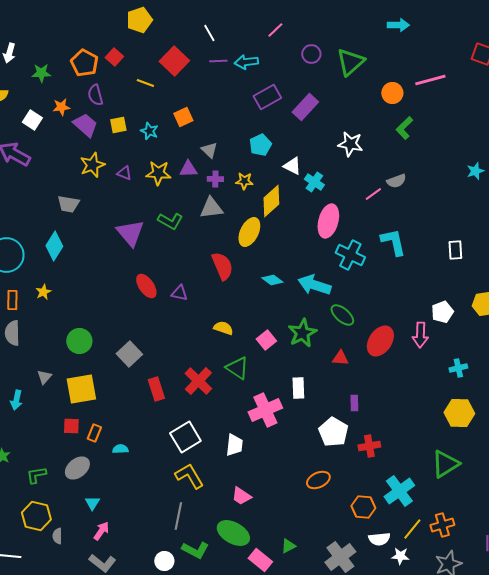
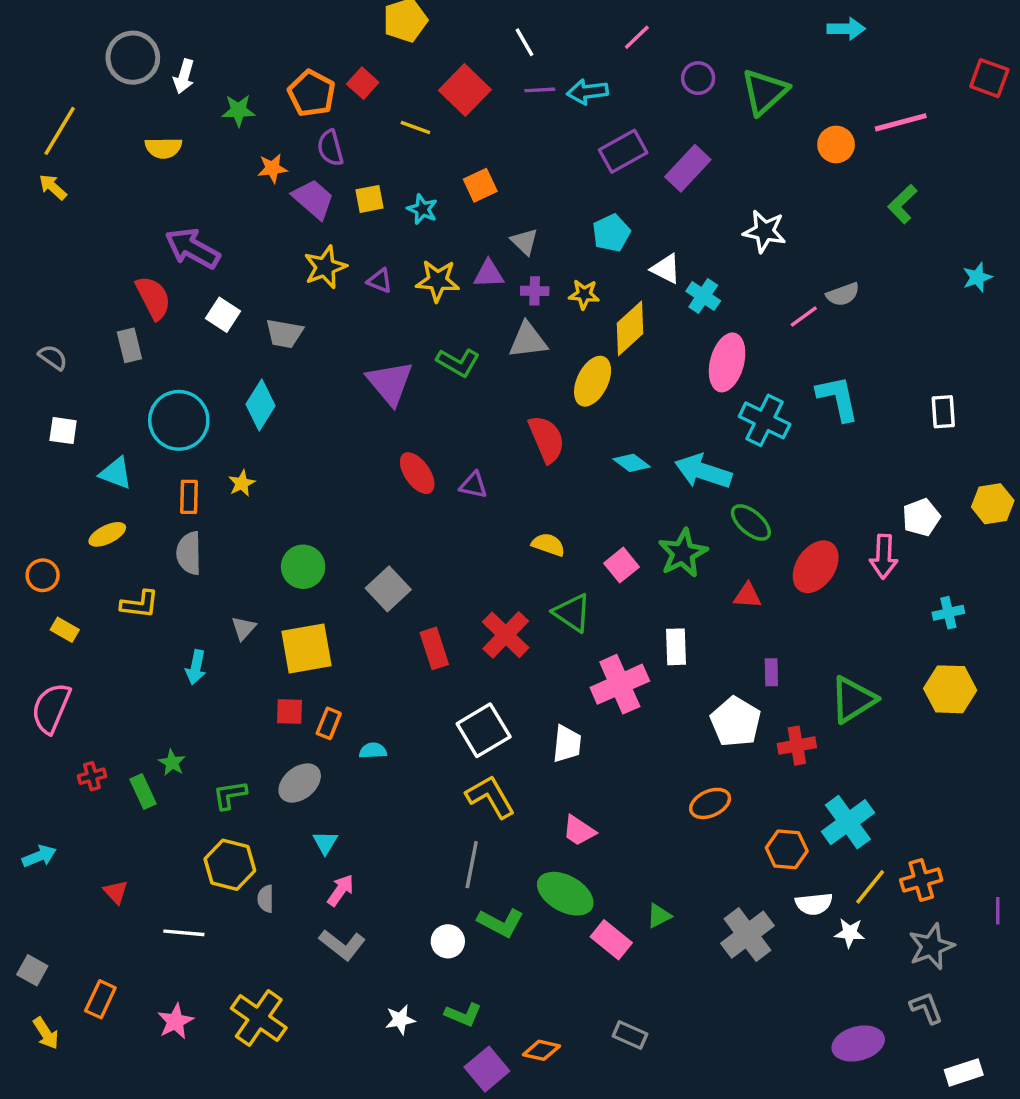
white square: (32, 120) -> (223, 315), moved
green L-shape: (404, 128) -> (902, 204), moved
green triangle: (445, 464) -> (853, 700), moved

